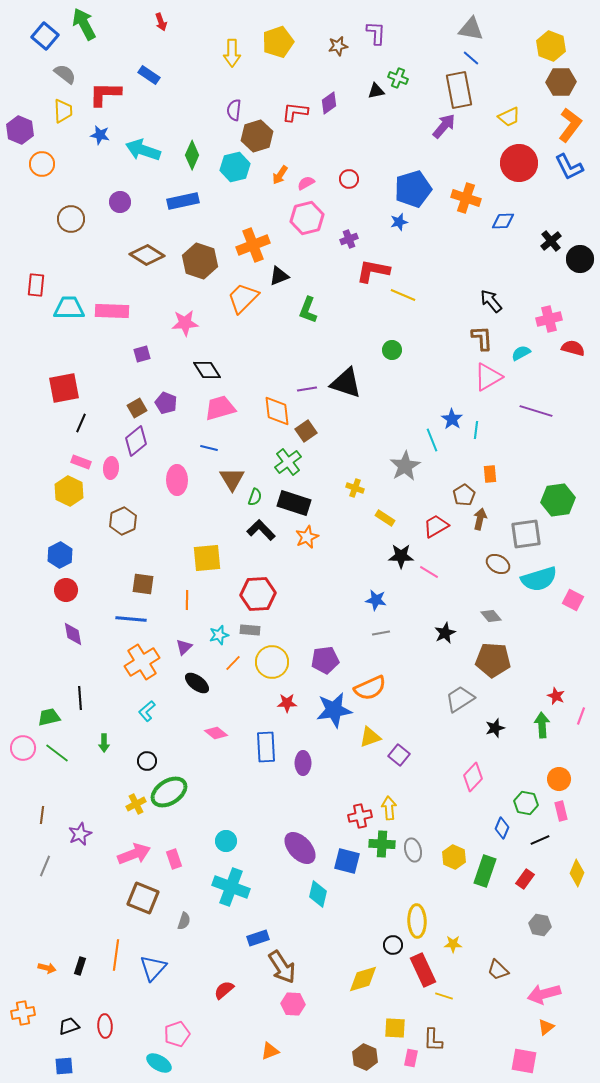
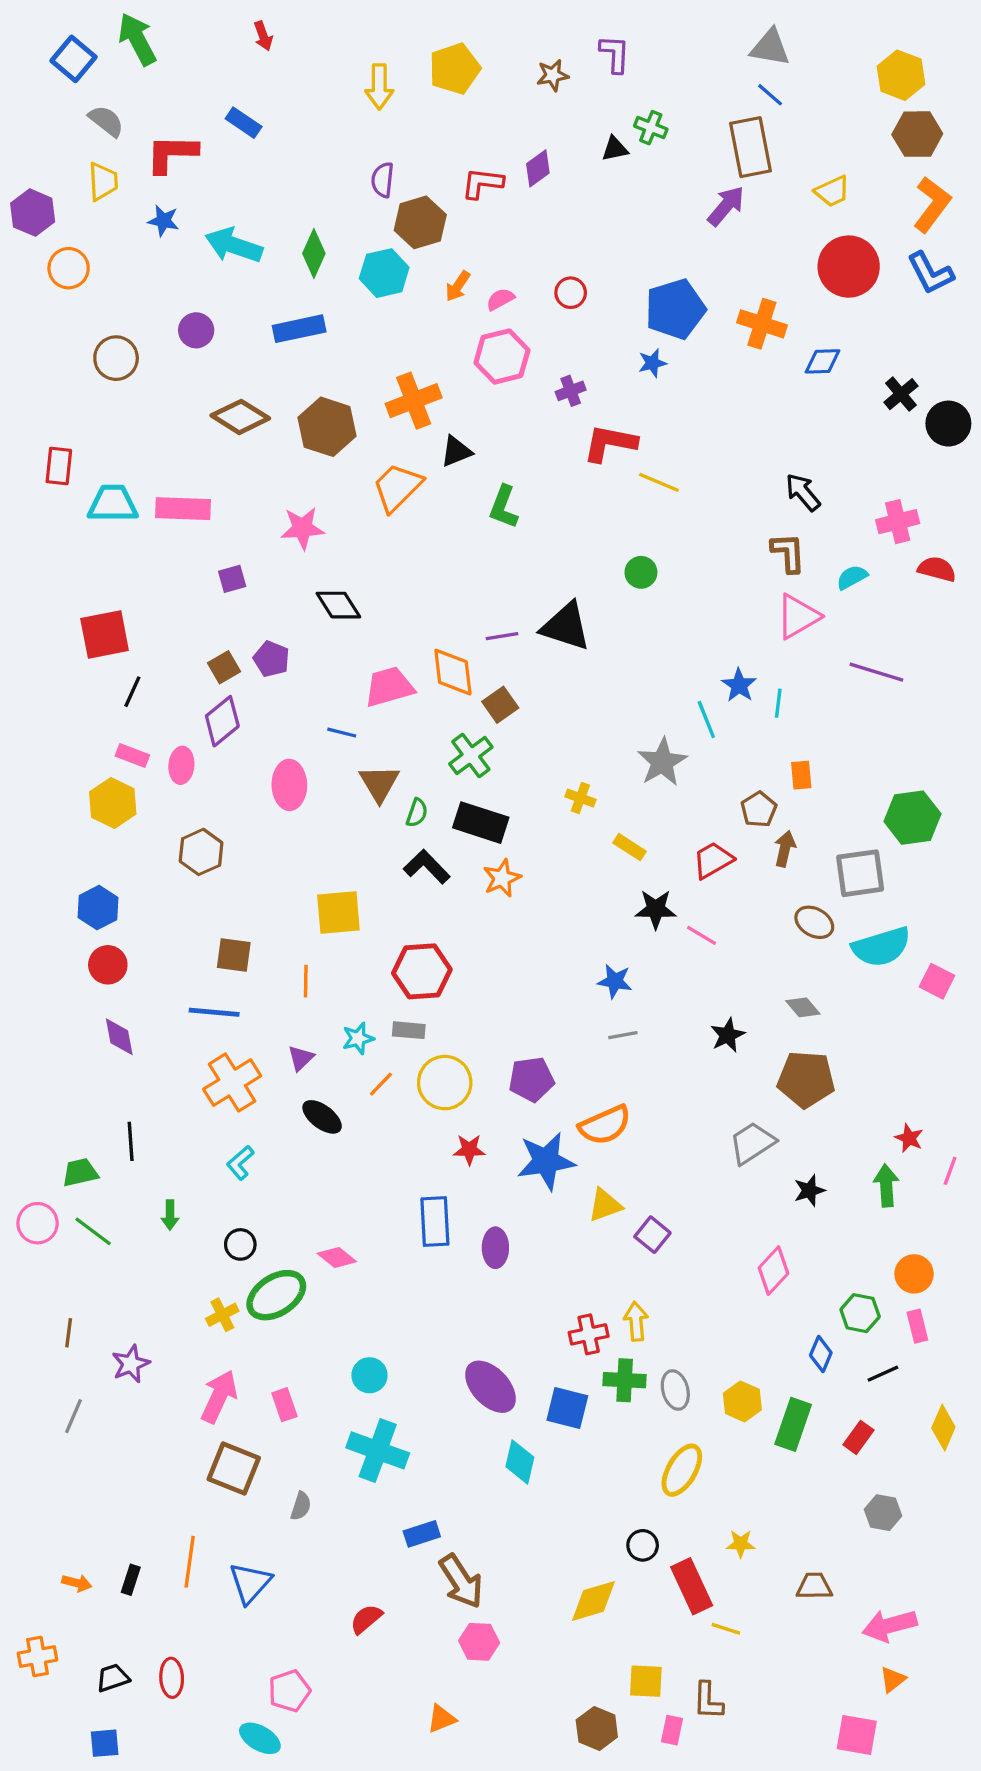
pink trapezoid: (220, 408) -> (389, 687), moved
pink diamond: (216, 733) -> (337, 1258), moved
pink arrow: (134, 854) -> (219, 1397), turned -44
yellow ellipse: (417, 921) -> (682, 1470), moved, turned 32
brown trapezoid: (498, 970) -> (814, 1586), turned 135

